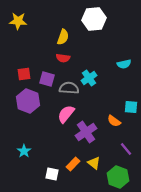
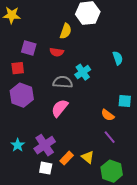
yellow semicircle: (63, 37) -> (66, 31), moved
cyan semicircle: (124, 64) -> (118, 58), turned -96
purple square: (47, 79) -> (29, 48), moved
purple cross: (86, 132) -> (45, 145), moved
purple line: (126, 149) -> (110, 137), moved

